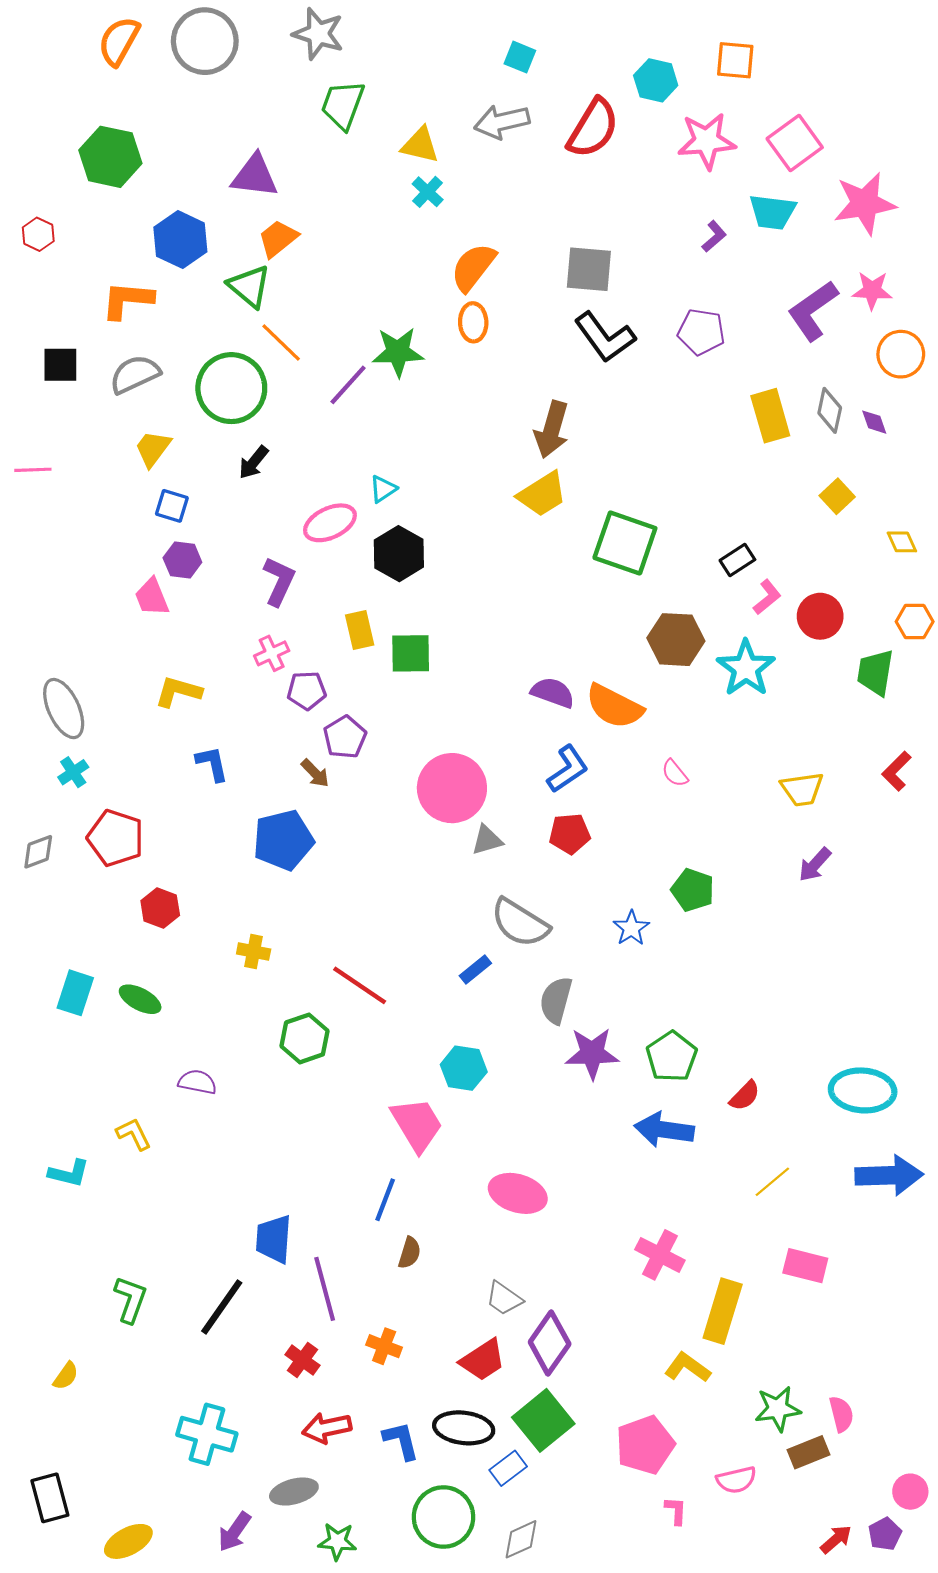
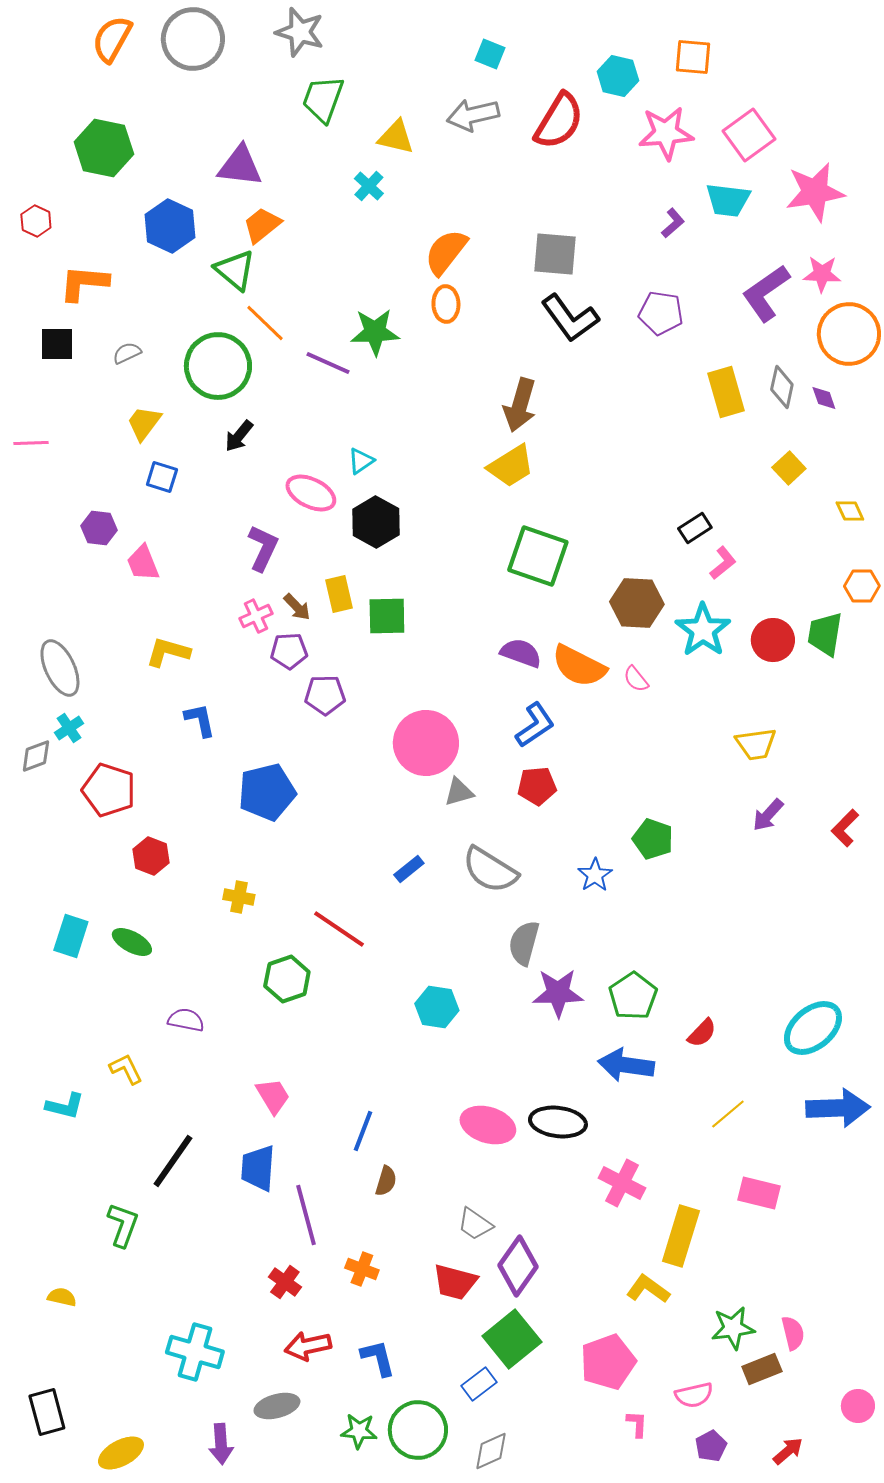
cyan cross: (428, 192) -> (369, 186), moved
orange L-shape: (127, 300) -> (84, 283), moved
orange circle: (901, 354) -> (849, 334), size x1.4
gray semicircle: (135, 374) -> (127, 353), size x0.6
purple line: (348, 385) -> (328, 363), turned 72
pink ellipse: (330, 523) -> (311, 493), turned 51
green square: (625, 543) -> (538, 556), moved
purple hexagon: (182, 560) -> (99, 528), moved
red circle: (820, 616) -> (773, 640), moved
purple pentagon: (345, 737) -> (325, 695), turned 30
red L-shape: (897, 771) -> (845, 828), moved
brown arrow: (315, 773) -> (297, 607), moved
pink semicircle: (675, 773) -> (636, 679), moved
gray diamond: (38, 852) -> (36, 756), moved
blue rectangle: (475, 970) -> (409, 869), moved
cyan ellipse: (863, 1090) -> (813, 1028), turned -44
pink trapezoid: (417, 1124) -> (273, 1096), moved, size x0.7
black line: (222, 1307) -> (173, 1161), moved
red trapezoid: (483, 1360) -> (455, 1282), turned 48
yellow semicircle: (66, 1376) -> (62, 1297), turned -112
black ellipse: (464, 1428) -> (558, 1122), moved
purple arrow: (234, 1532) -> (221, 1444), turned -39
purple pentagon: (885, 1534) -> (711, 1446), moved
green star: (337, 1541) -> (359, 1431), moved

